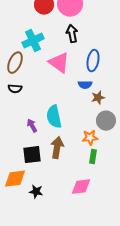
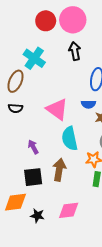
cyan cross: (33, 41) -> (34, 58), turned -30
pink triangle: (59, 63) -> (57, 109), moved
cyan semicircle: (54, 117) -> (70, 139), moved
pink diamond: (81, 187) -> (69, 210), moved

